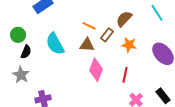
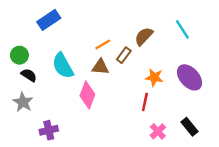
orange line: (89, 26) -> (103, 45), turned -56
orange star: (129, 45) -> (154, 77), moved
black semicircle: (26, 52) -> (29, 75), turned -80
pink diamond: (96, 70) -> (87, 95), moved

